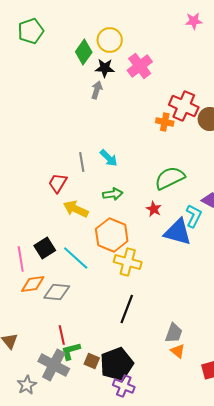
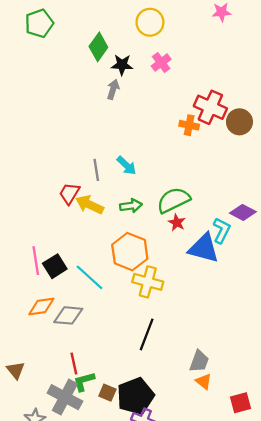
yellow circle: (110, 40) -> (150, 22), moved
pink cross: (140, 66) -> (161, 63), size x0.7
green semicircle: (170, 178) -> (173, 200), moved
yellow arrow: (76, 209) -> (90, 205), moved
pink line: (21, 259) -> (36, 261), moved

